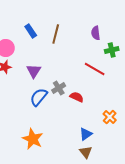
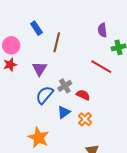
brown line: (56, 34) -> (57, 42), moved
orange cross: (110, 117) -> (85, 119), moved
blue triangle: (86, 134) -> (64, 112), moved

